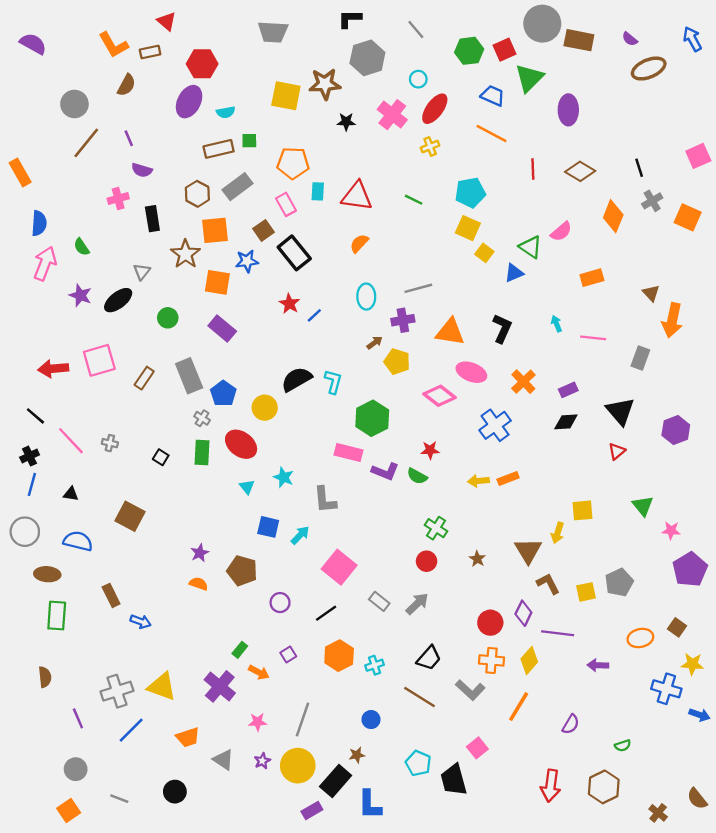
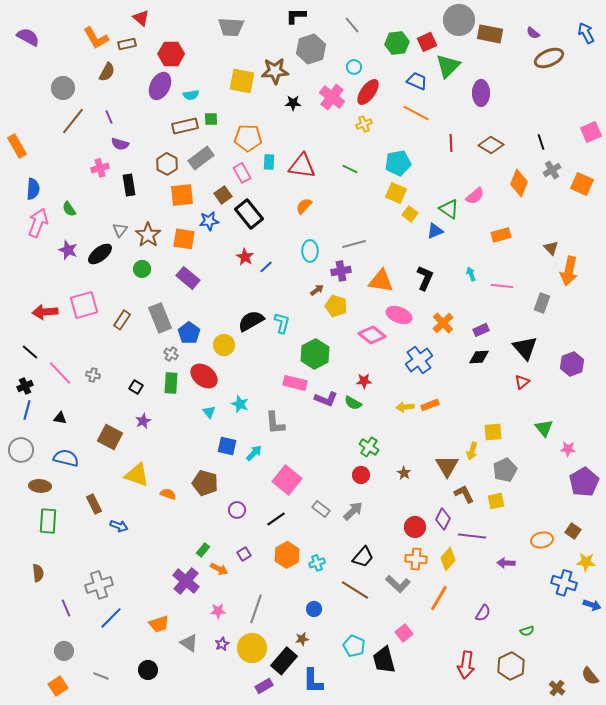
brown star: (186, 254) -> (148, 235), moved
purple star: (200, 553) -> (143, 421), moved
gray pentagon: (619, 582) -> (505, 470), moved
yellow triangle: (162, 686) -> (137, 475), moved

